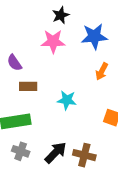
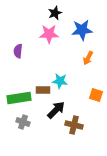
purple semicircle: (14, 63) -> (18, 51), turned 40
brown rectangle: (28, 86) -> (43, 90), moved
black arrow: (56, 153) -> (56, 110), moved

